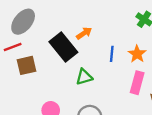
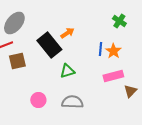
blue line: (112, 54) -> (100, 49), moved
pink rectangle: (137, 83) -> (113, 76), turned 60

